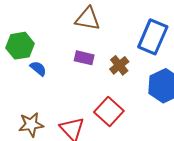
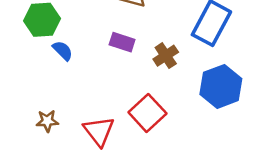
brown star: (31, 125) -> (47, 121), size x0.7

